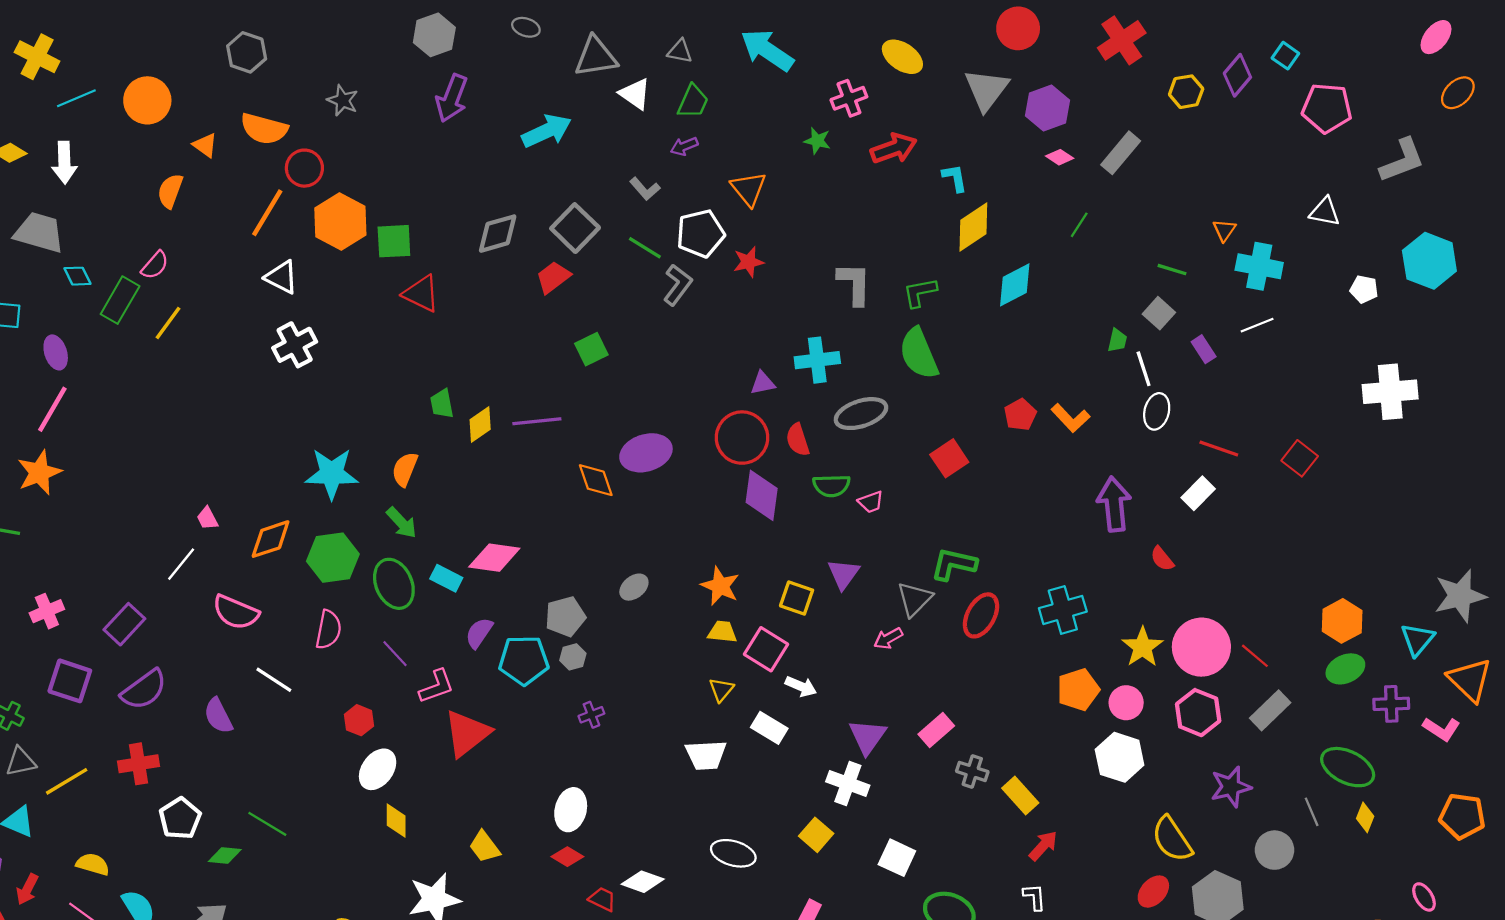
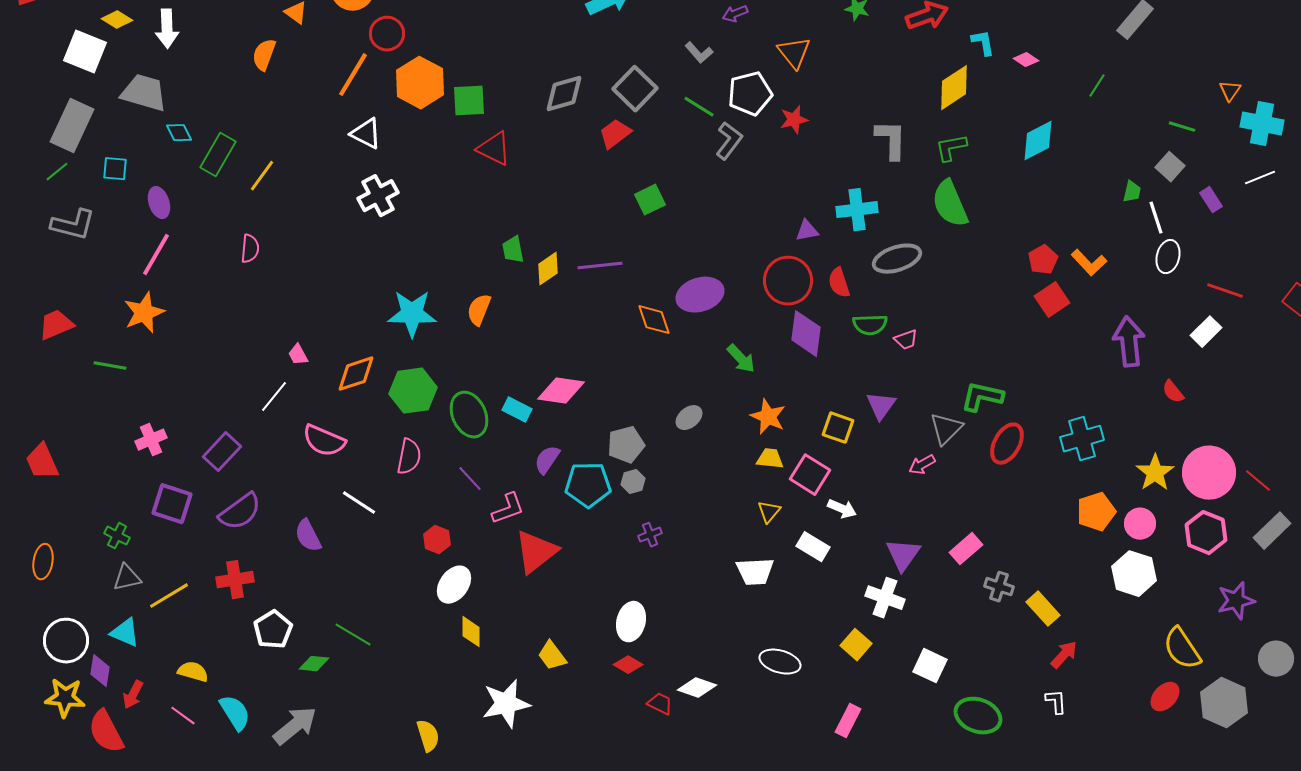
pink diamond: (1060, 157) -> (1026, 60), moved
yellow diamond: (973, 227) -> (954, 88), moved
pink semicircle: (155, 265) -> (250, 249), moved, turned -36
red square: (949, 458) -> (1052, 300), moved
green arrow: (402, 523) -> (741, 359), moved

